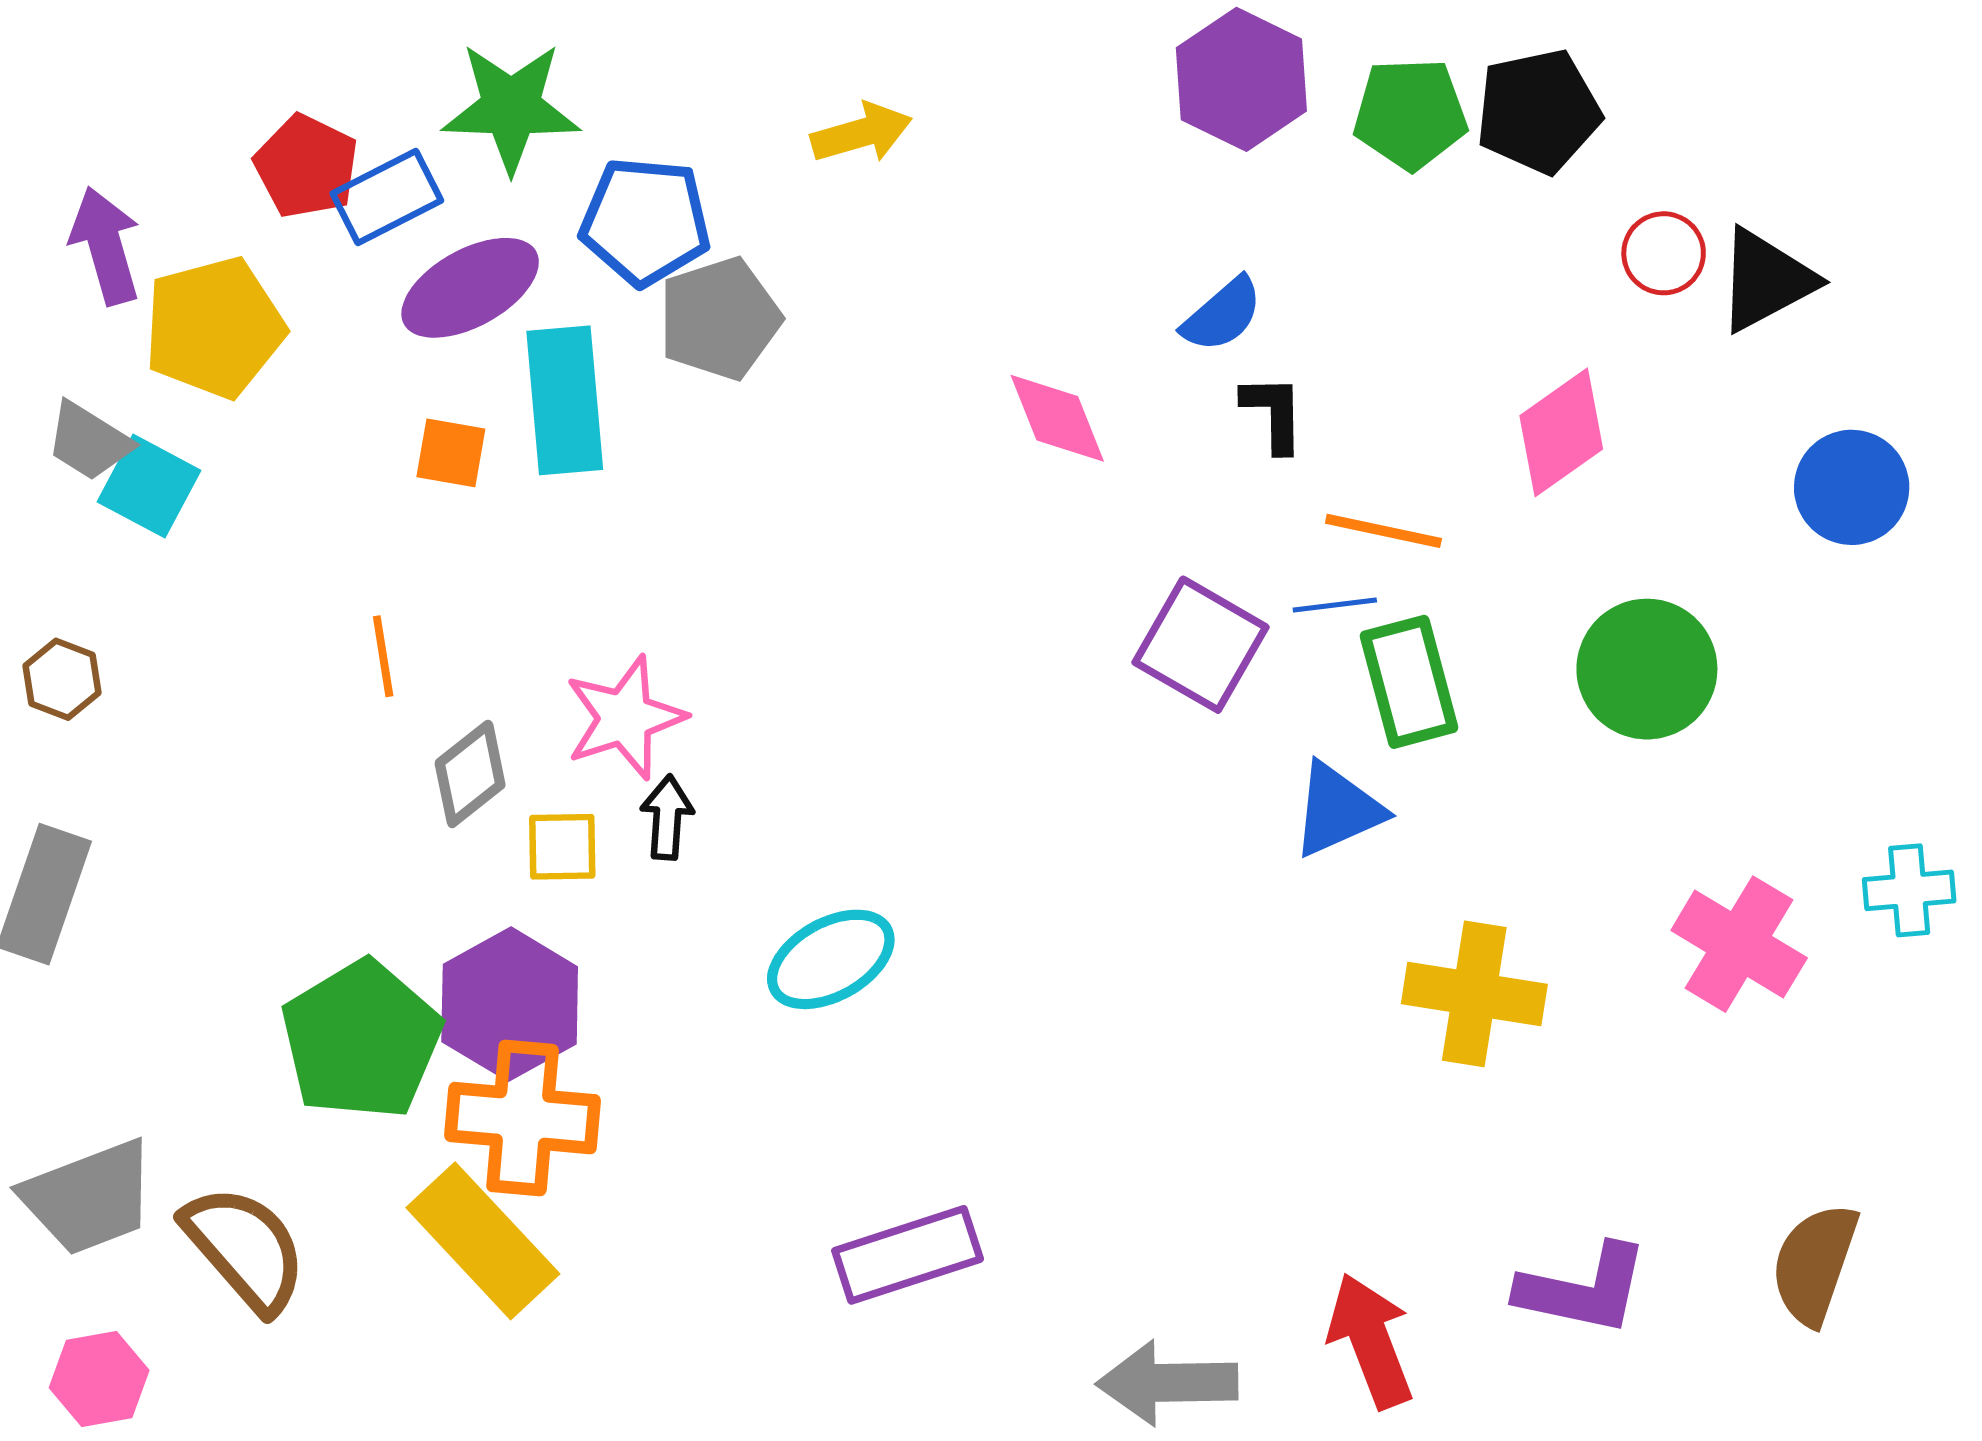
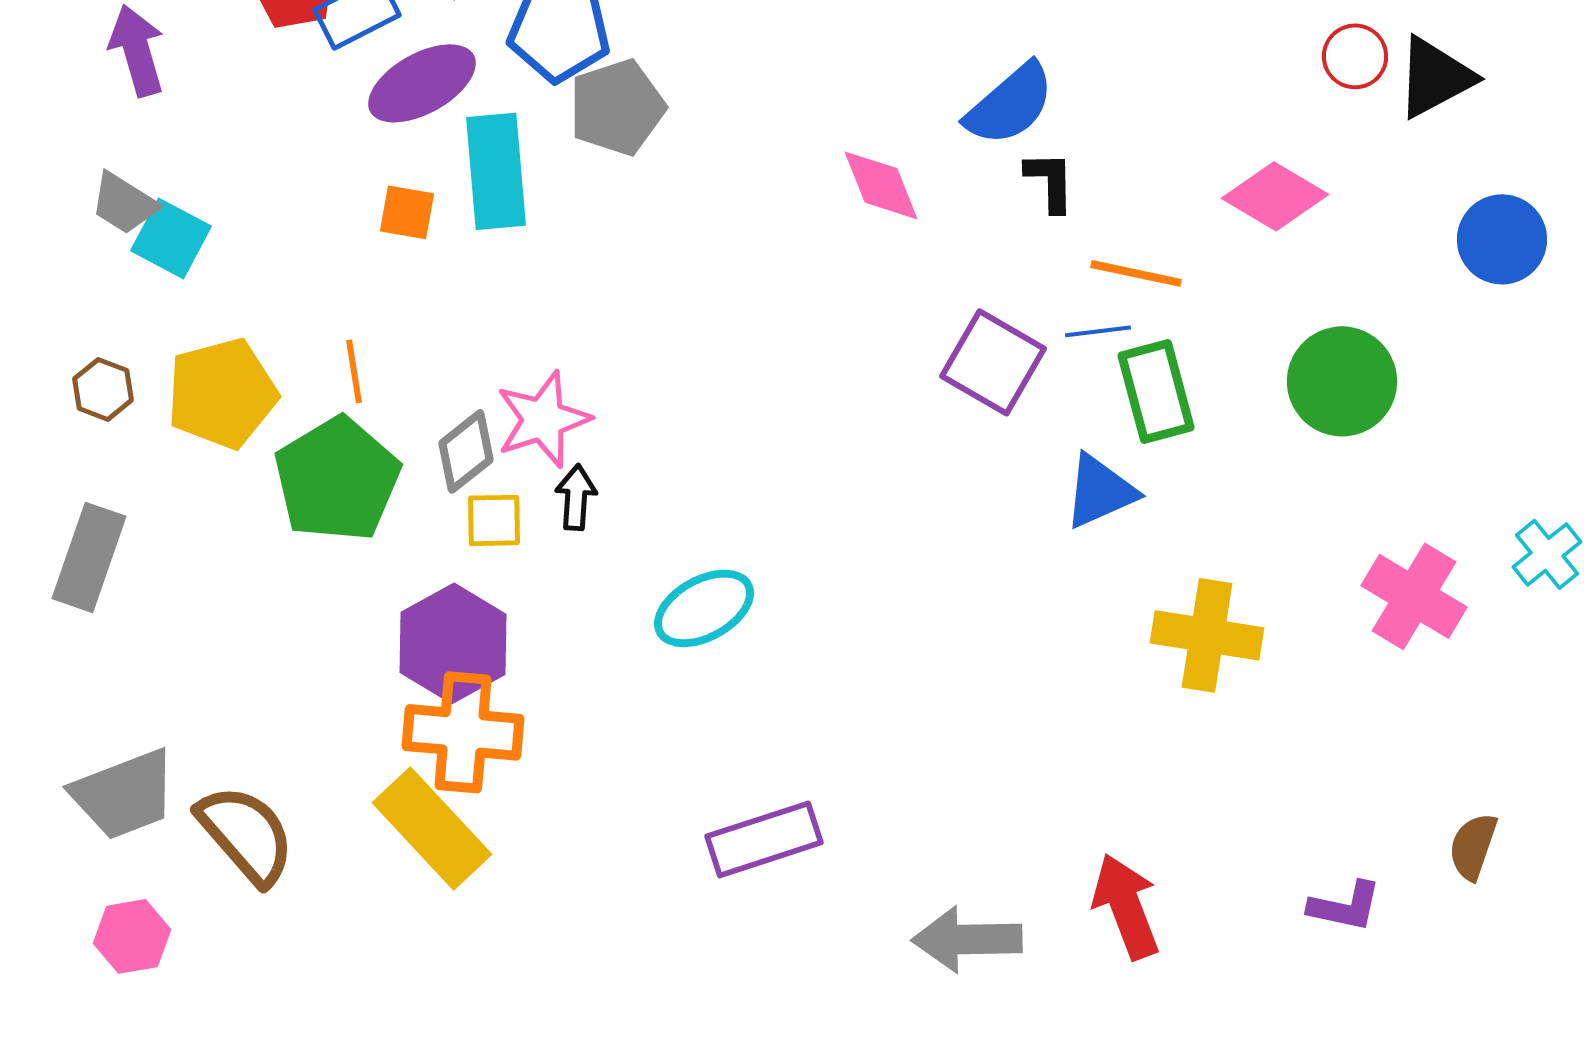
blue semicircle: (1222, 315) -> (1010, 104), size x1.4
yellow pentagon: (214, 327) -> (222, 393), moved
pink diamond: (1561, 432) -> (1275, 196), turned 66
gray diamond: (470, 774) -> (466, 451), moved
cyan cross: (1909, 890) -> (1547, 554), turned -34
green pentagon: (361, 1040) -> (337, 479), moved
brown semicircle: (1815, 1264) -> (1473, 846), size x0.7
purple L-shape: (1583, 1289) -> (1345, 906), moved, size x0.7

